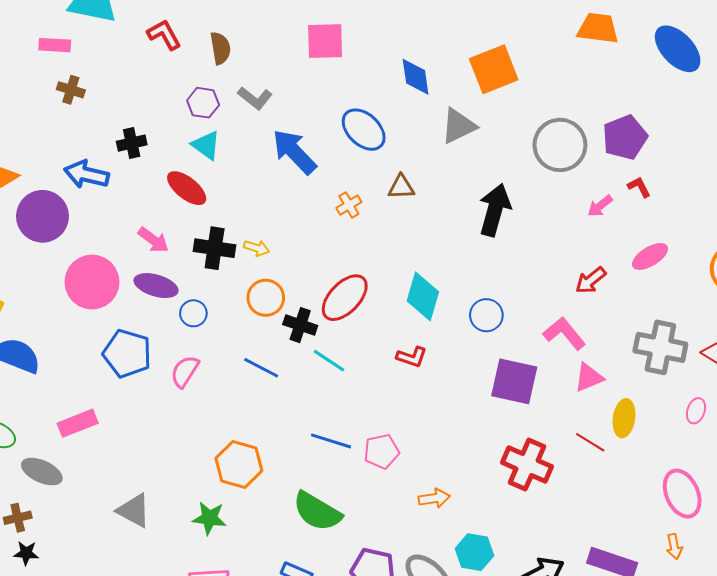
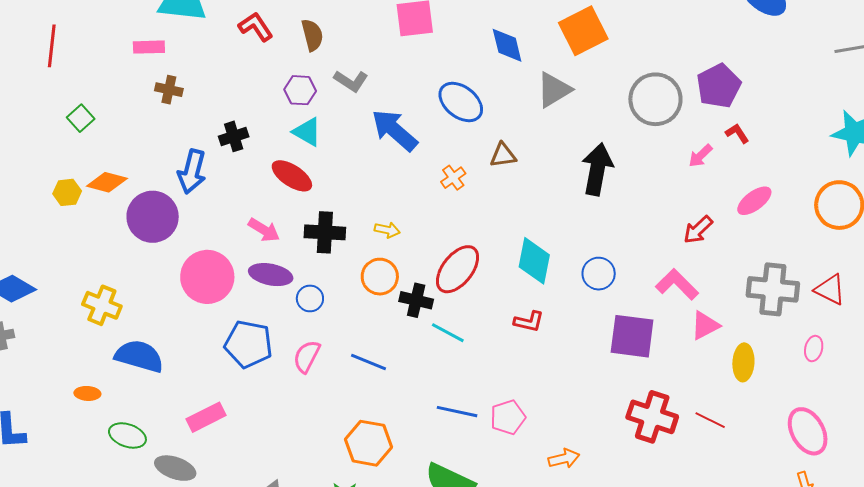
blue arrow: (86, 174) -> (192, 172), turned -84
yellow arrow: (257, 248) -> (387, 230), moved
blue line: (261, 368) -> (368, 362), moved
red line: (590, 442) -> (710, 420), moved

